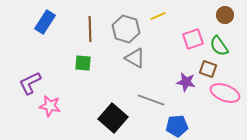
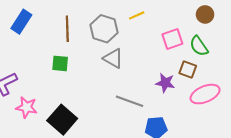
pink ellipse: (225, 93) -> (205, 94), turned -44
black square: (113, 118) -> (62, 120), moved

